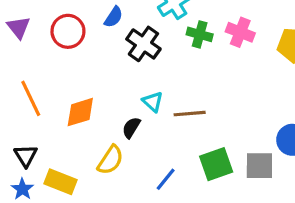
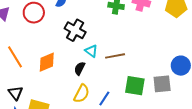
black cross: (143, 44) -> (75, 30), moved
yellow semicircle: (110, 160) -> (82, 94), moved
green square: (216, 164) -> (135, 86), turned 35

